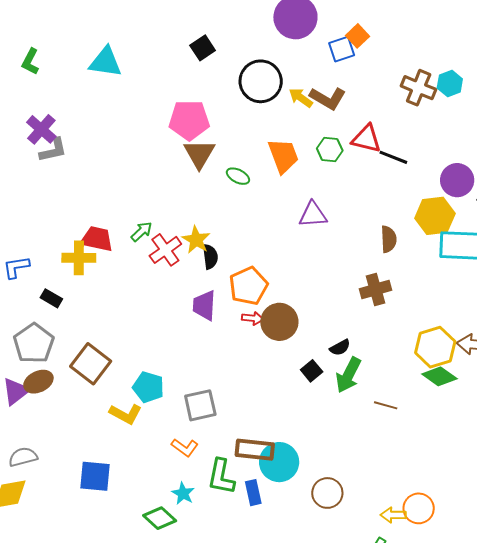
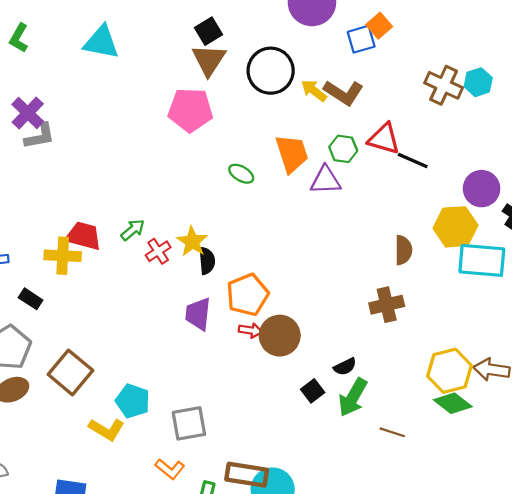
brown triangle: (199, 154) -> (209, 60), moved
purple triangle: (313, 215) -> (326, 180), moved
red cross: (165, 250) -> (158, 251), size x0.7

